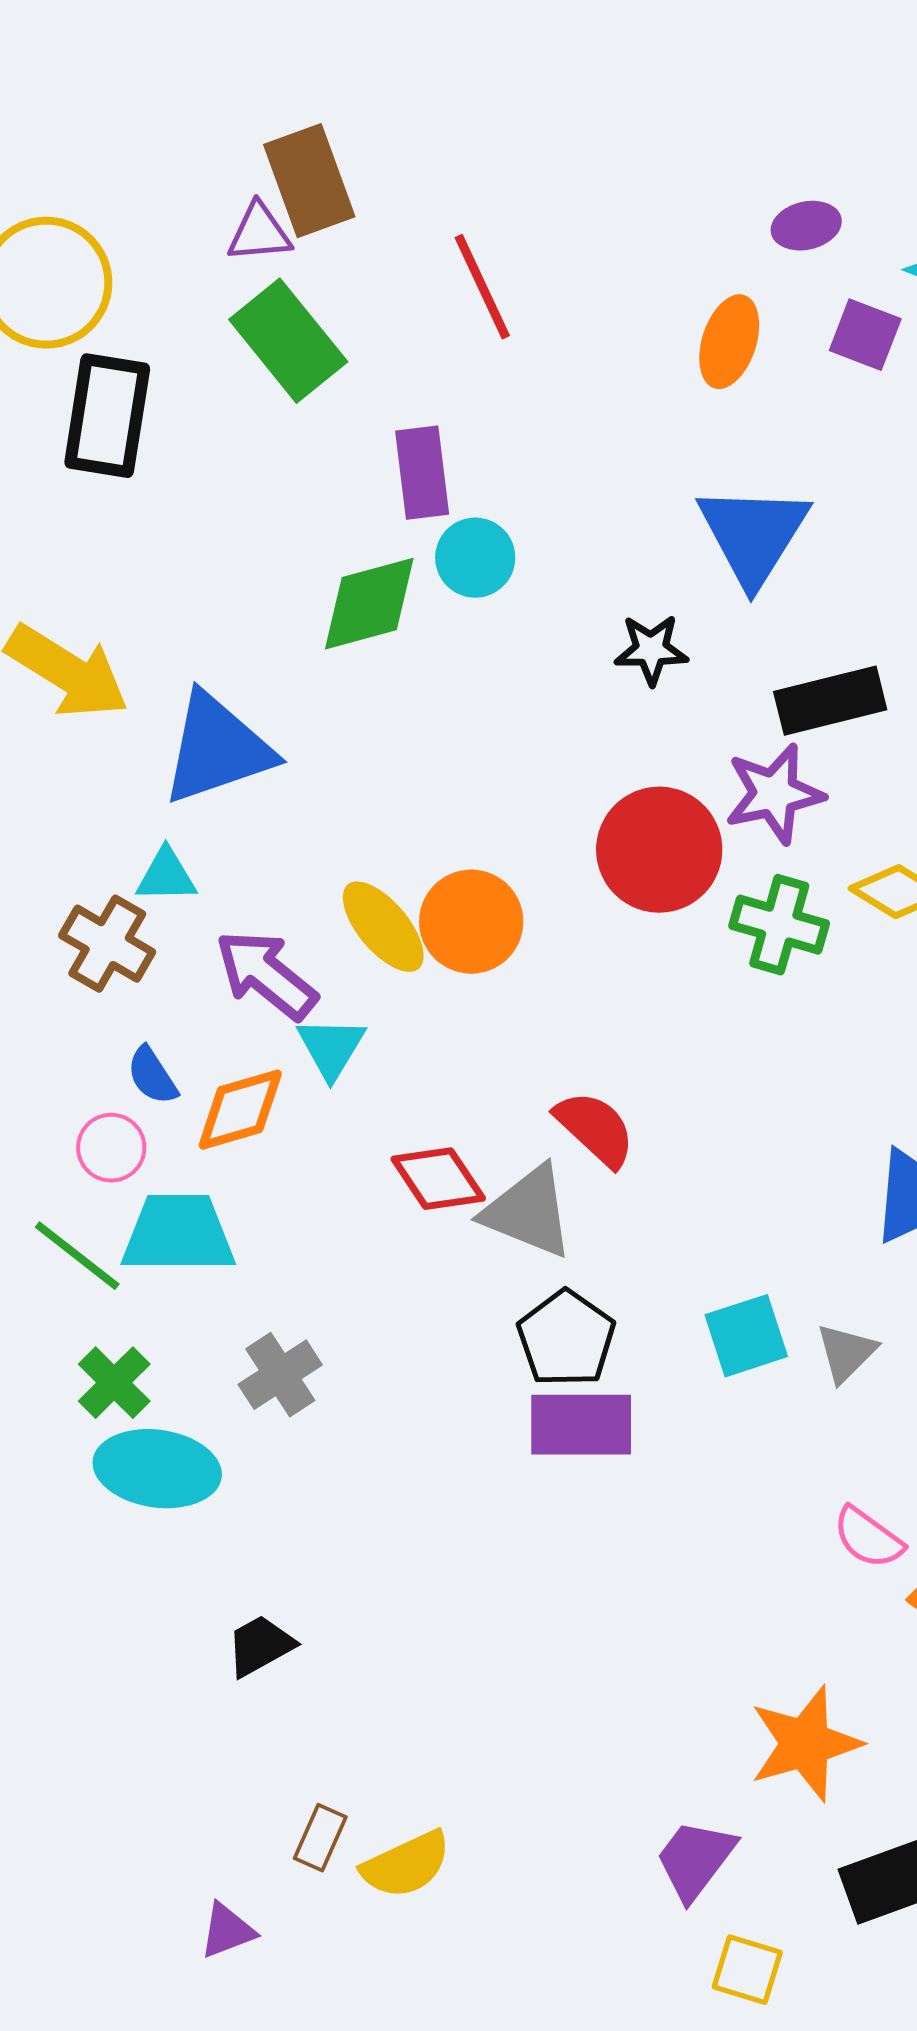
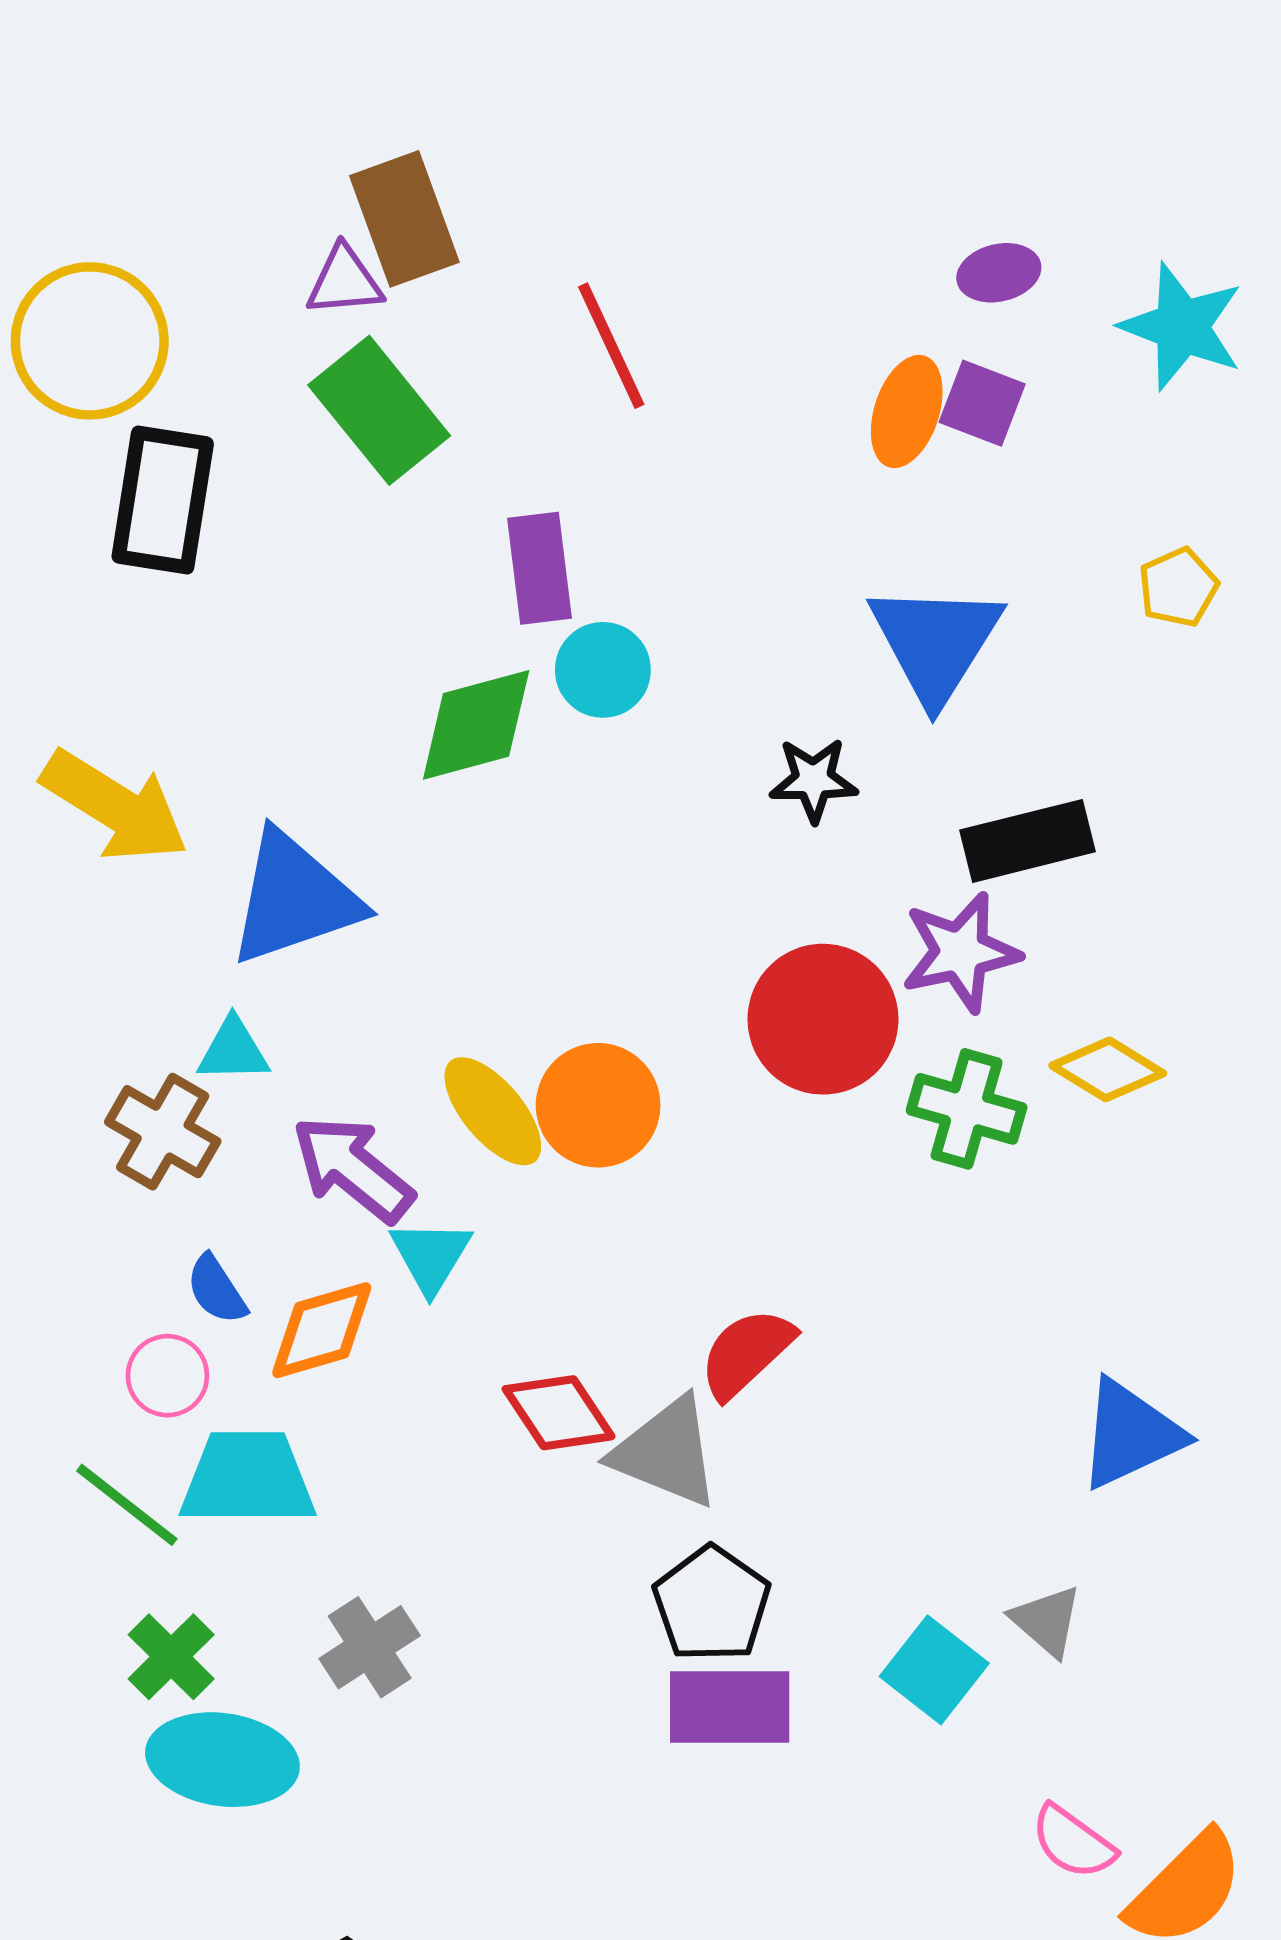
purple square: (865, 335) -> (982, 403), moved
red semicircle: (595, 1129) -> (746, 1353), turned -86
cyan square: (746, 1336) -> (934, 1670), moved, turned -34
gray triangle: (846, 1353) -> (1047, 1621), turned -34

